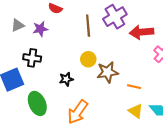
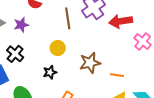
black cross: (32, 58) -> (15, 54), turned 36
yellow circle: (88, 59) -> (58, 48), moved

